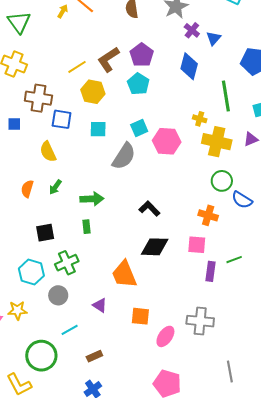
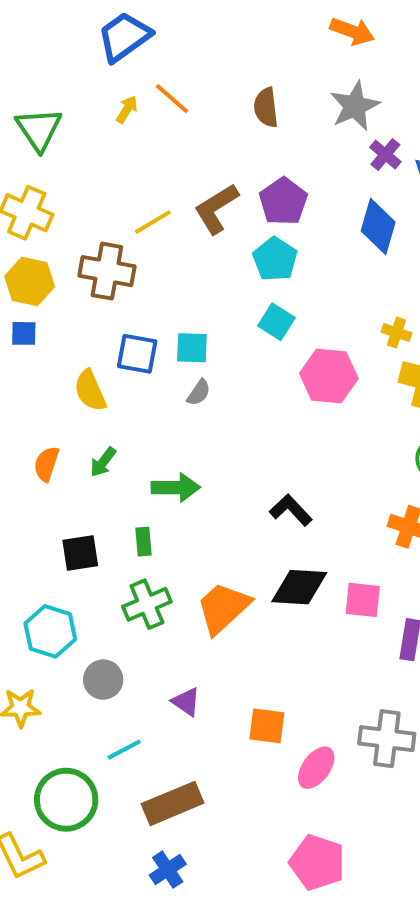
yellow hexagon: (93, 92) -> (30, 281), moved
brown cross: (38, 98) -> (107, 271), moved
blue square: (62, 119) -> (137, 354), moved
cyan square: (139, 128) -> (276, 322), moved, turned -36
gray semicircle: (124, 156) -> (199, 393), moved, size x0.5
green rectangle: (87, 227) -> (143, 542), moved
pink square: (197, 245) -> (363, 600), moved
green cross: (67, 263) -> (147, 604), moved
orange trapezoid: (124, 274) -> (223, 608), moved, turned 68
brown rectangle: (94, 356) -> (173, 803), size x1.8

